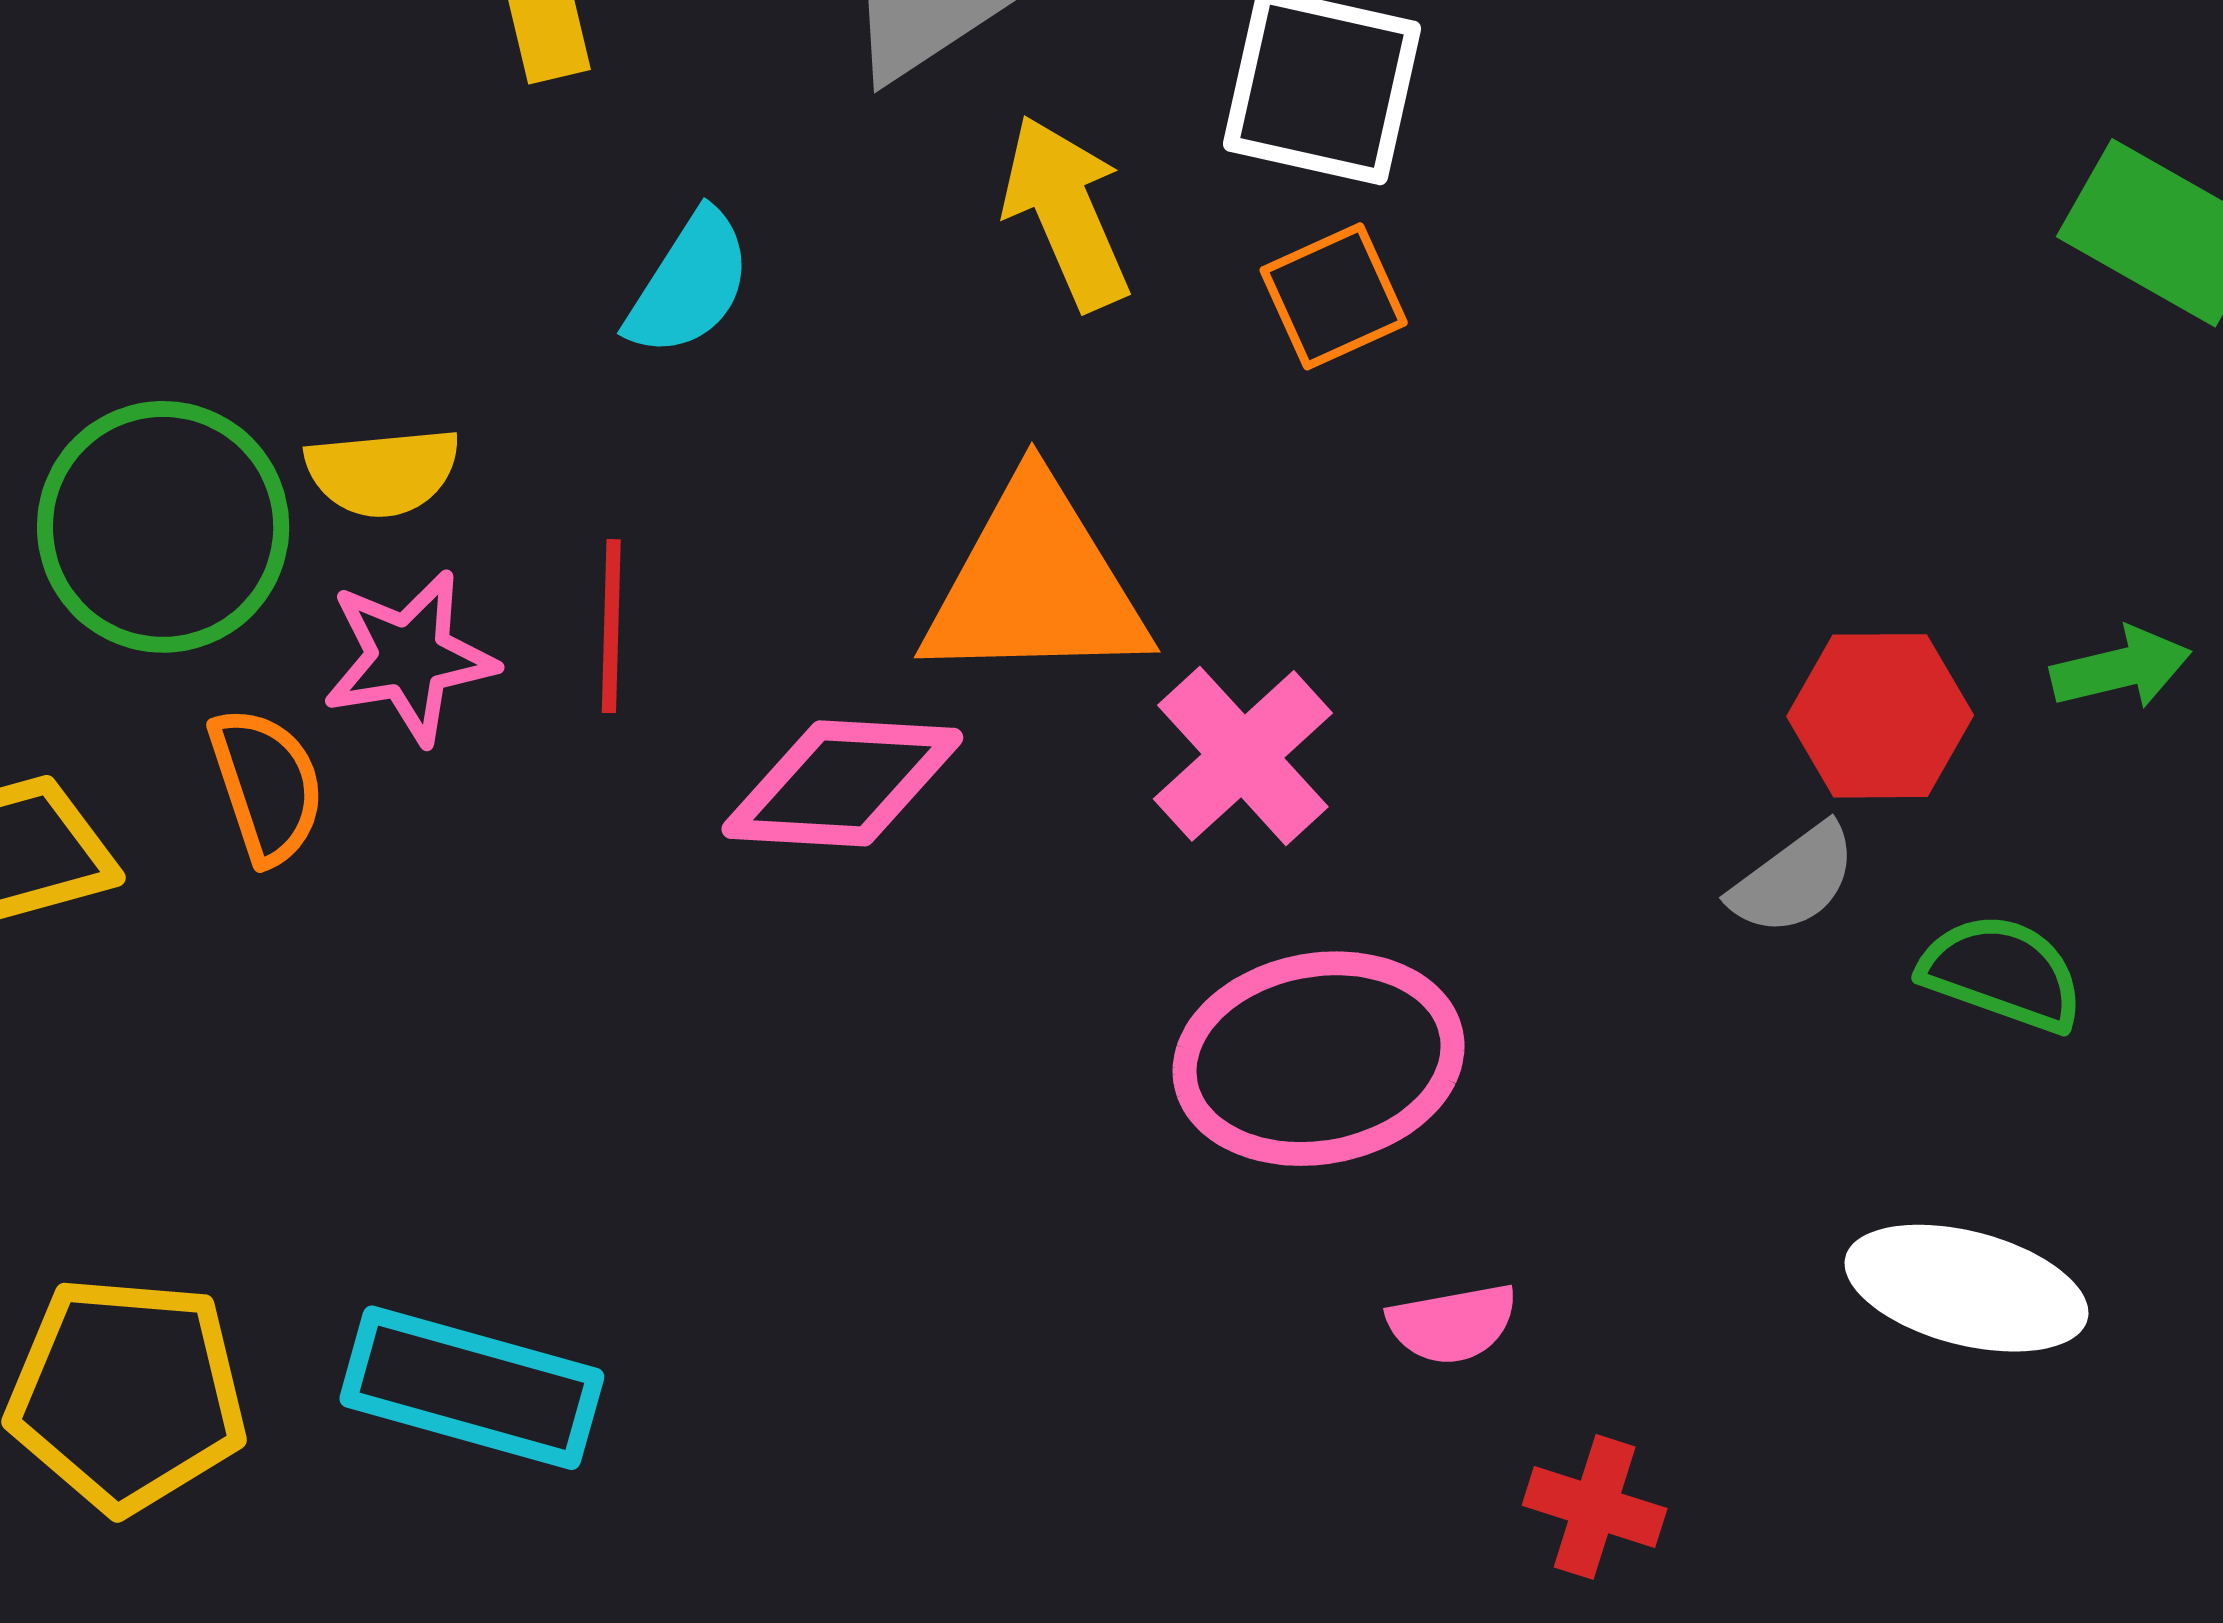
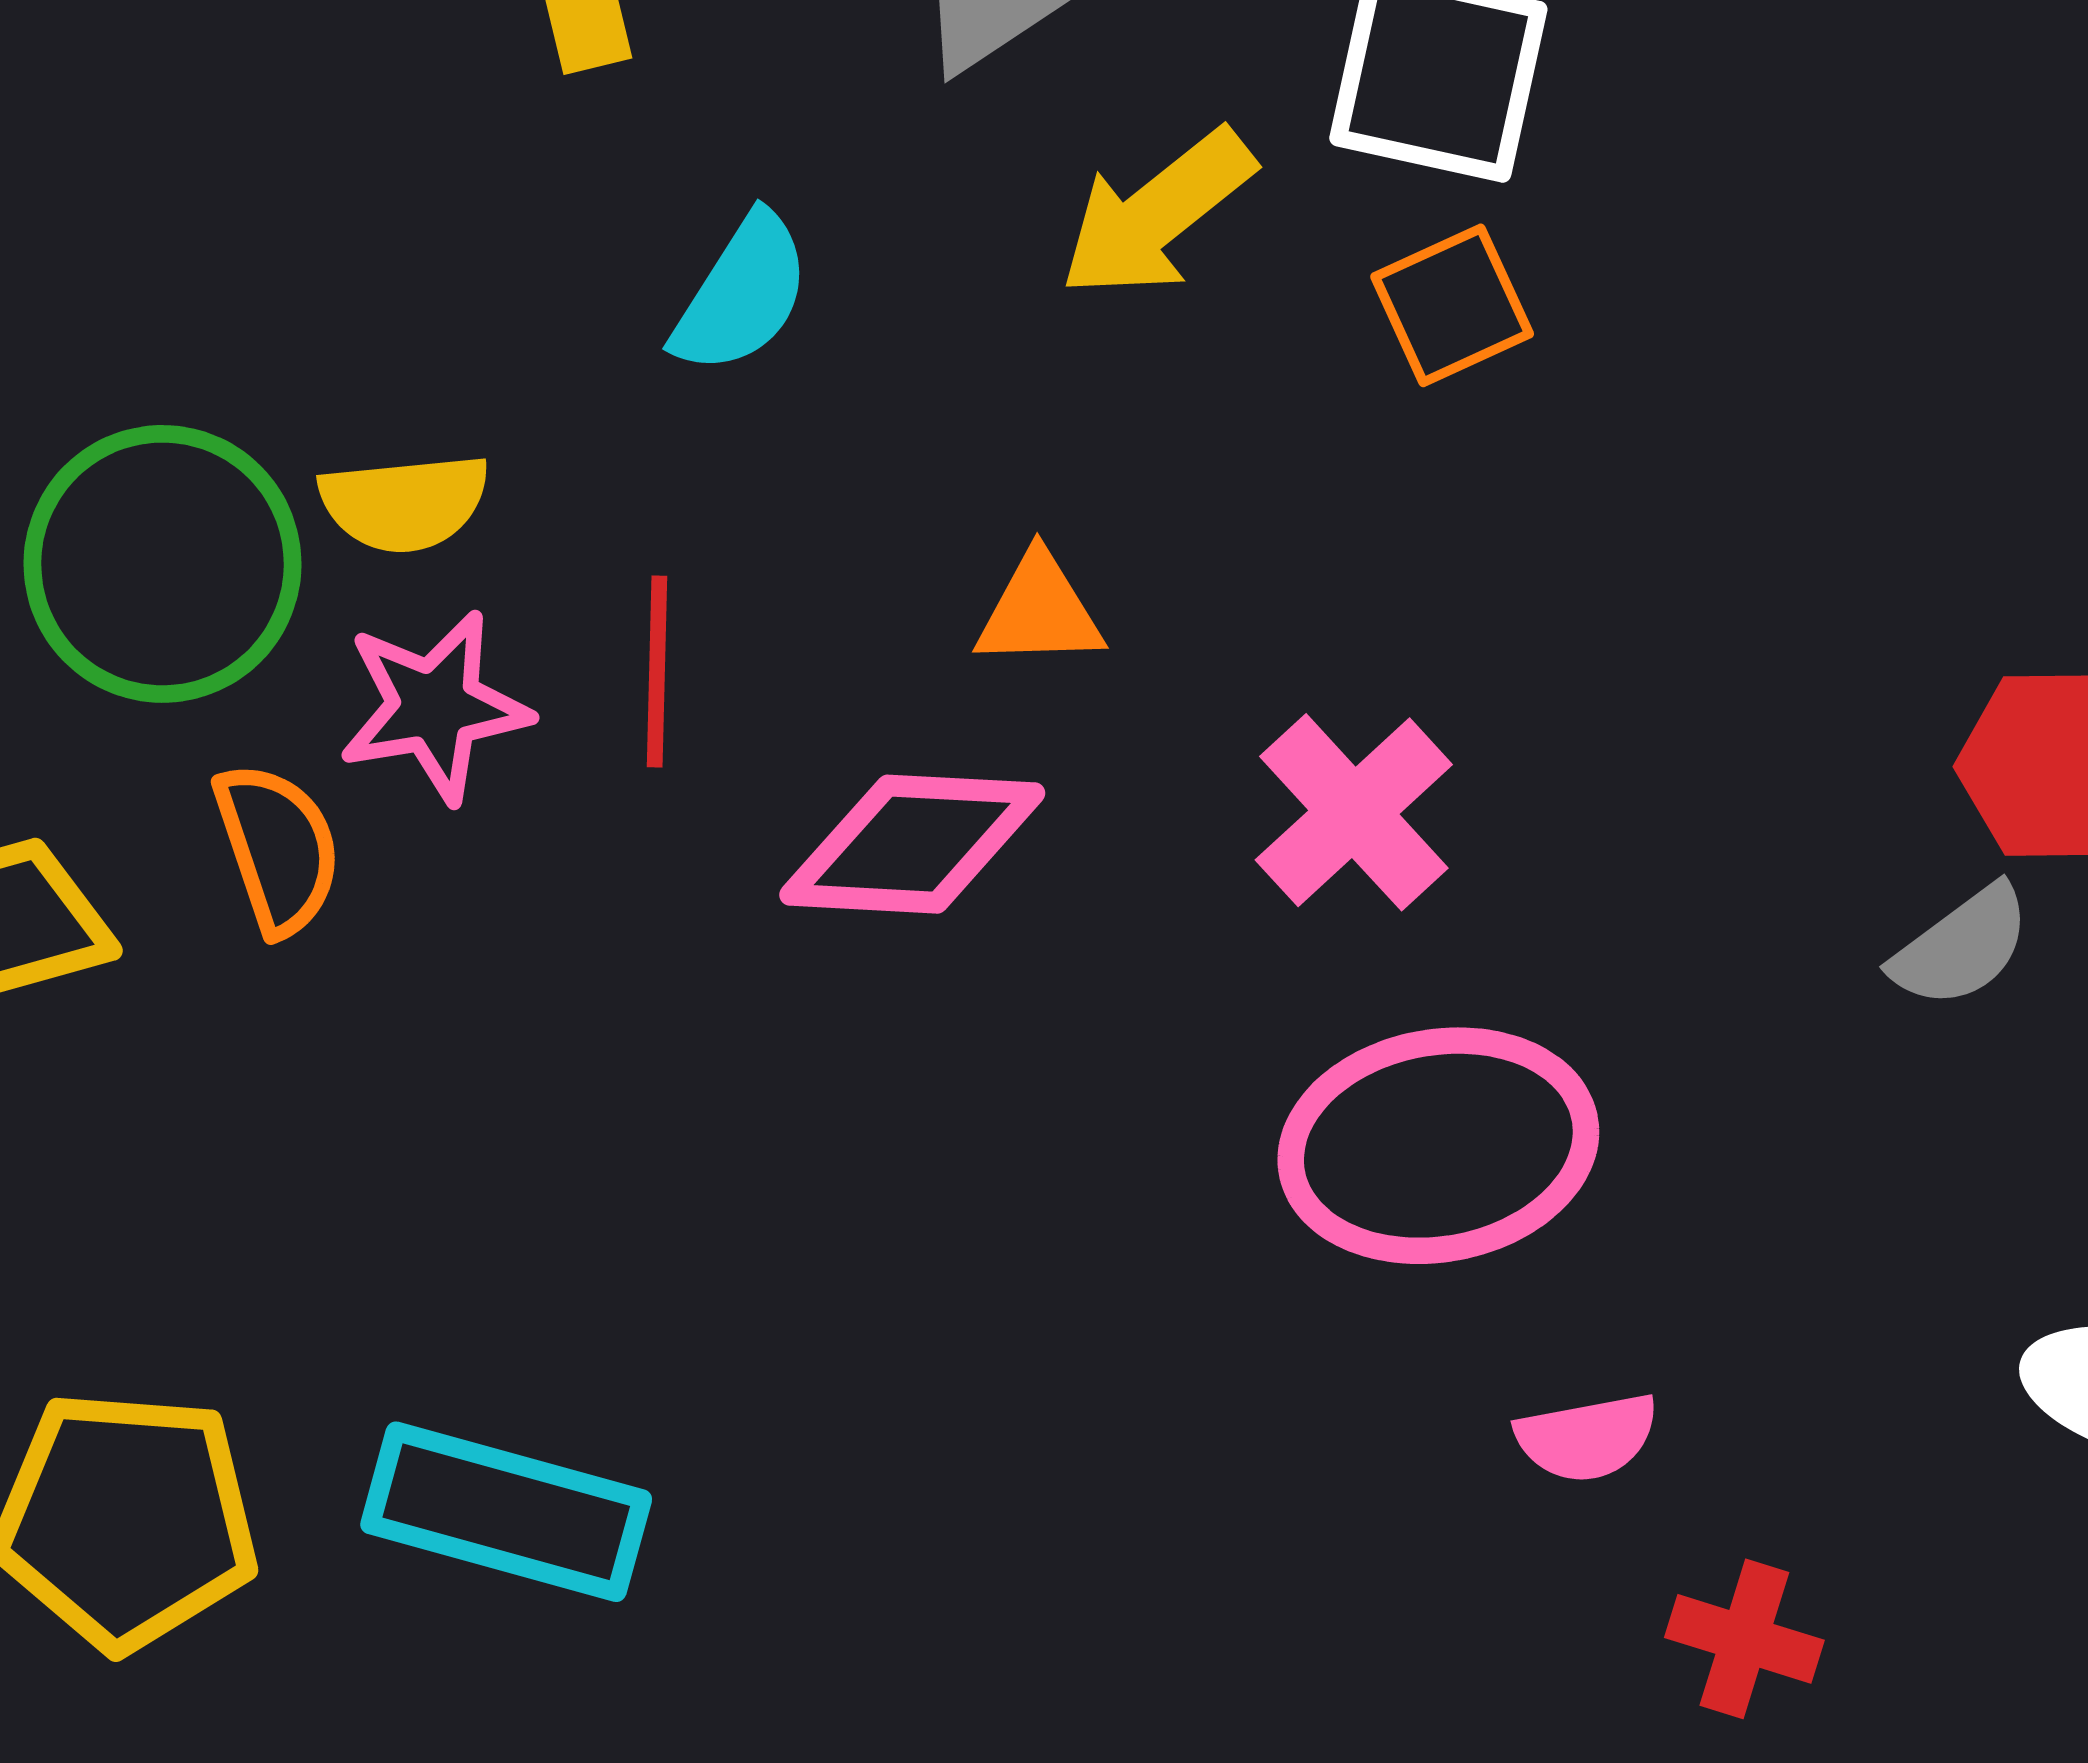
yellow arrow: (1066, 212) -> (1157, 214), turned -105
orange triangle: (1035, 584) -> (1039, 611), moved, size x0.5

